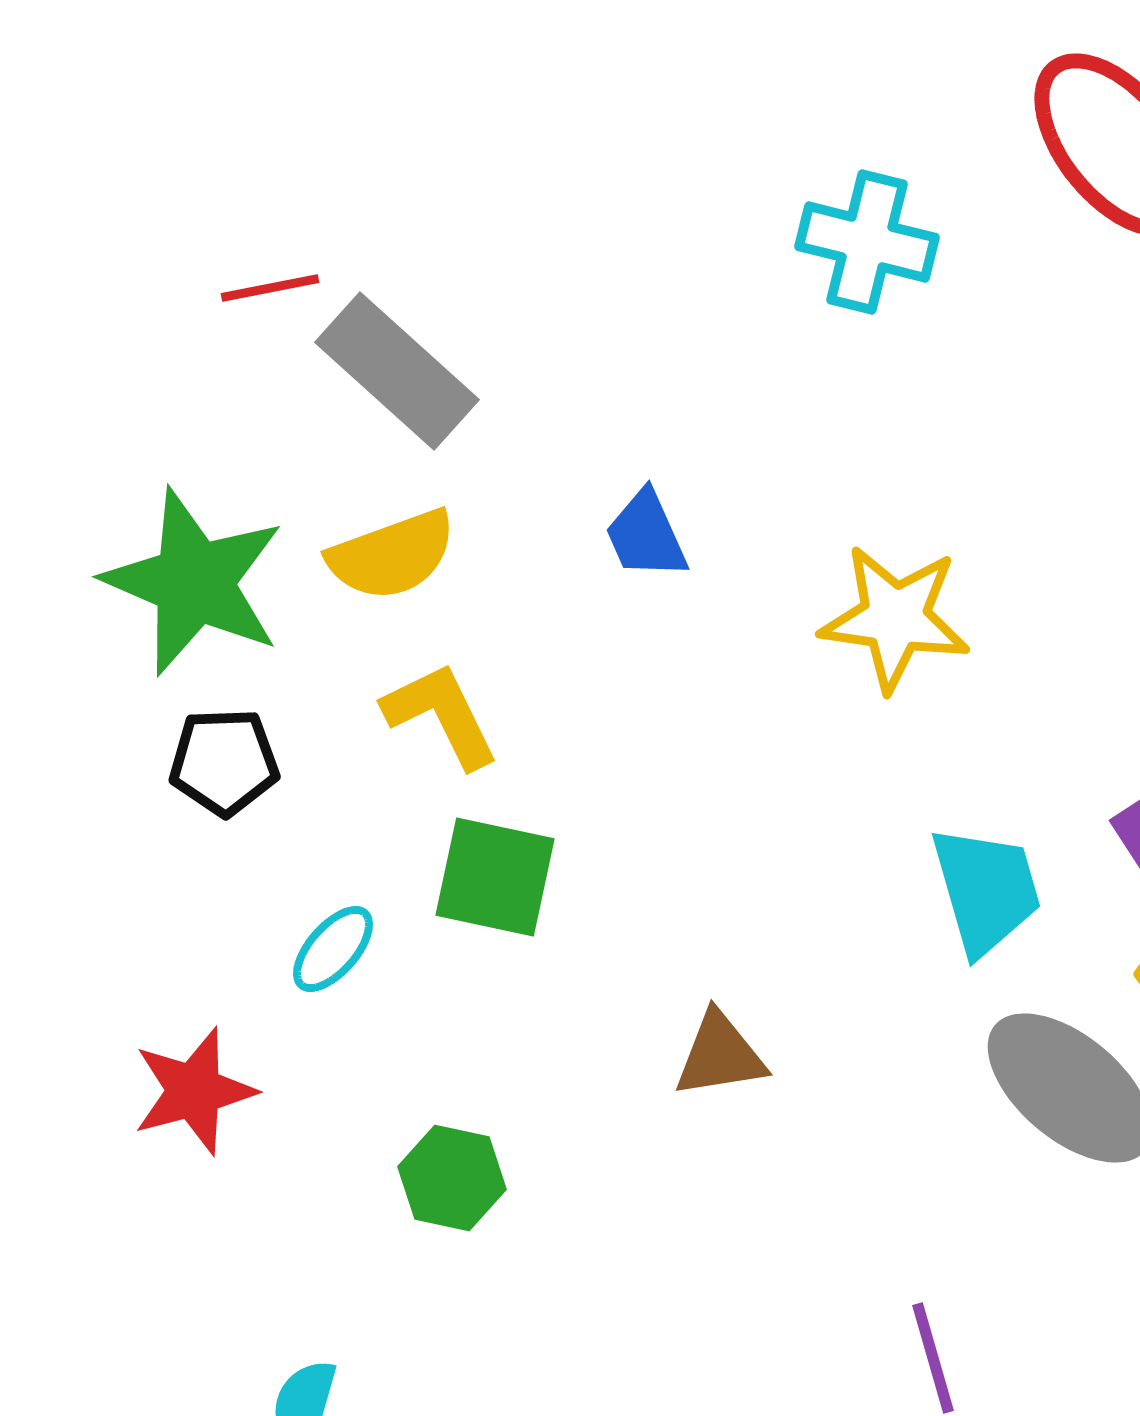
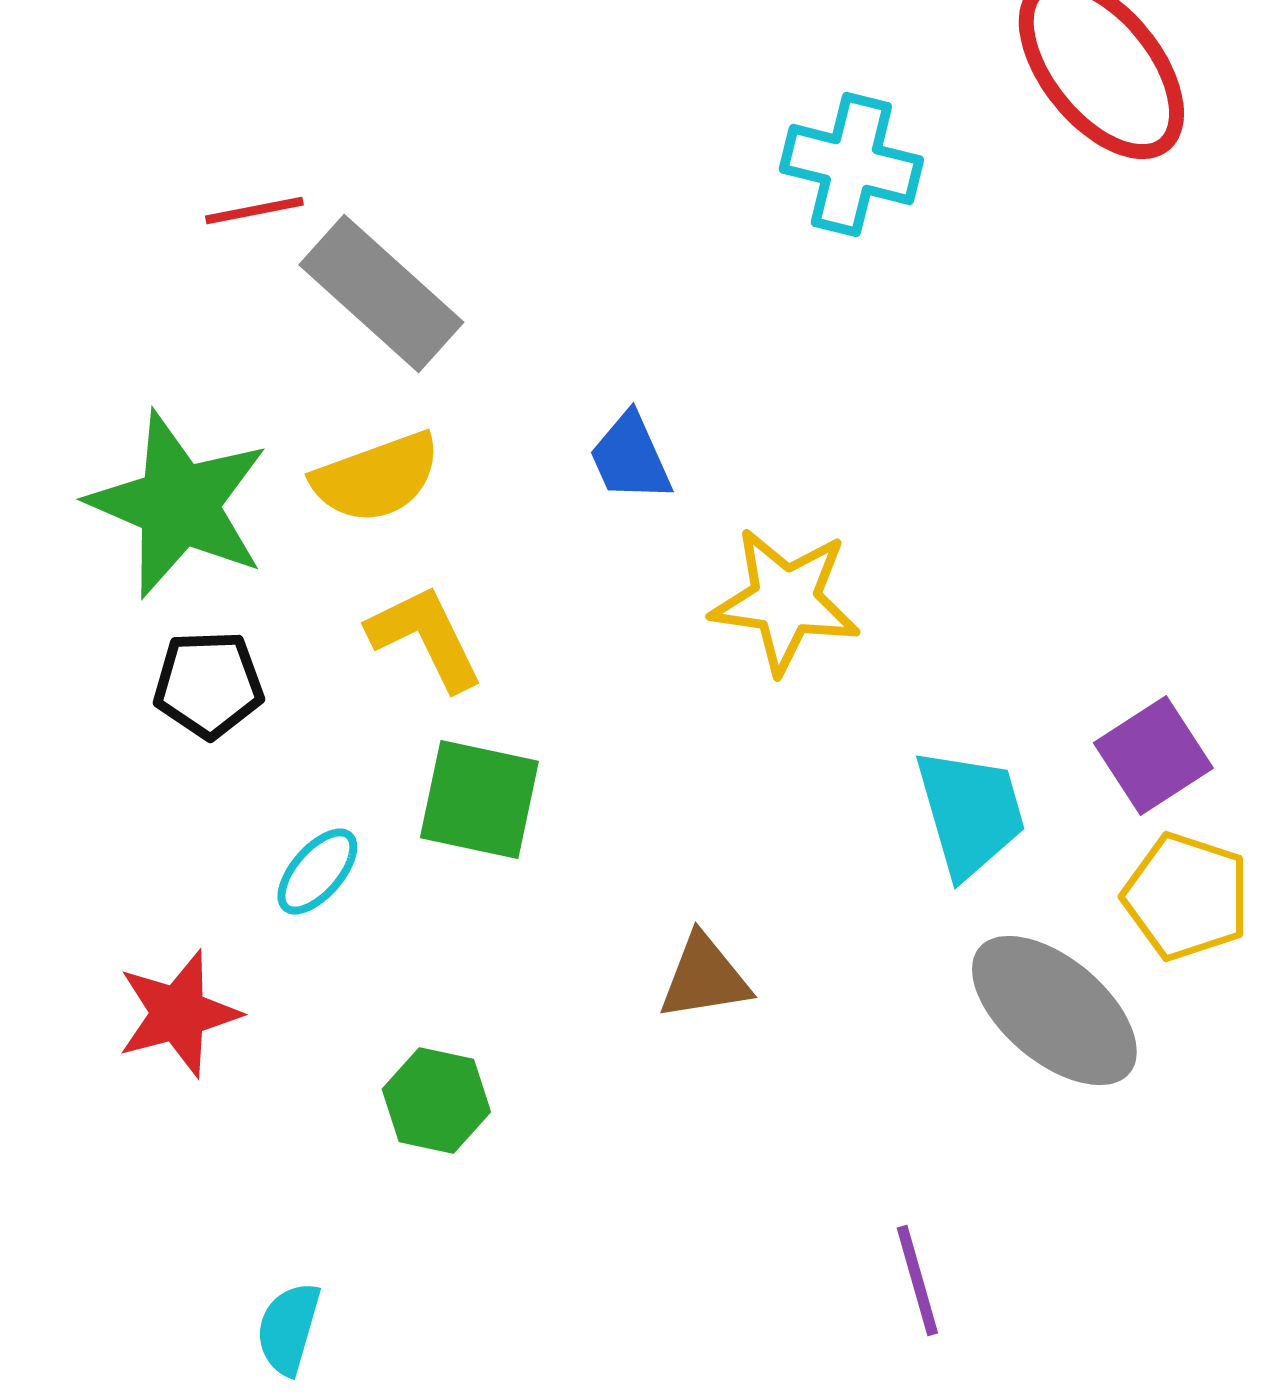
yellow star: (895, 618) -> (785, 600), moved

